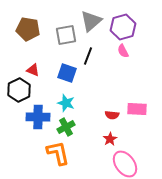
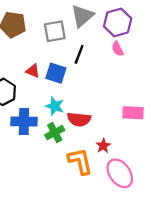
red triangle: (33, 70) -> (33, 71), moved
red semicircle: (112, 115) -> (79, 119), moved, size x1.5
orange L-shape: (58, 153) -> (80, 161), moved

